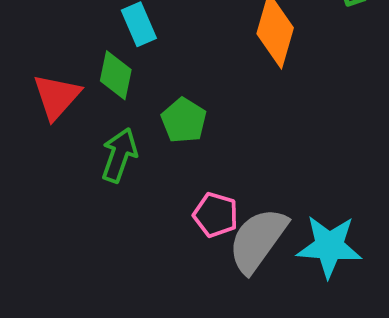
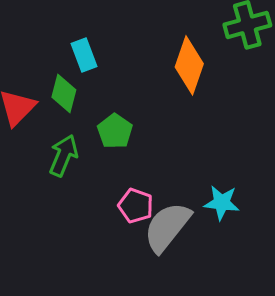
cyan star: (329, 246) -> (222, 203), moved, size x0.7

